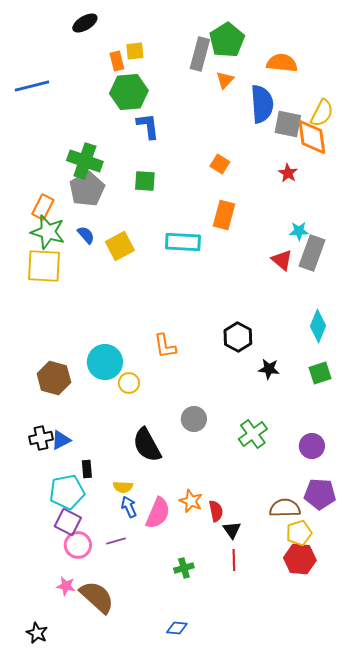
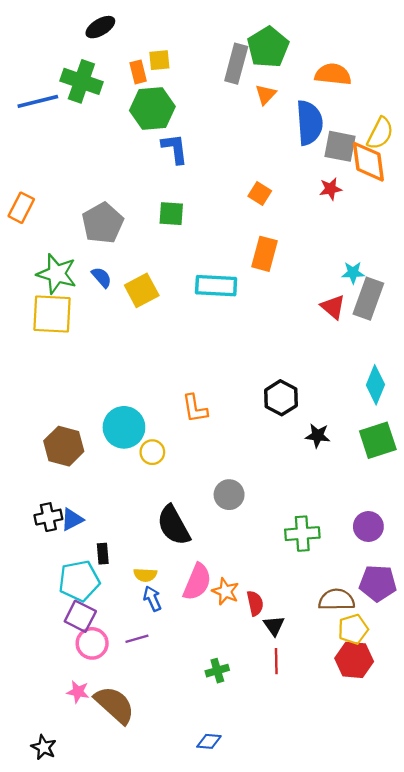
green cross: (85, 161) -> (81, 81), moved
red star: (288, 173) -> (331, 189), moved, turned 30
orange rectangle: (43, 207) -> (21, 208), moved
green square: (320, 373) -> (378, 440), size x1.4
green cross: (253, 434) -> (302, 534), moved, turned 32
pink semicircle: (158, 513) -> (197, 582), moved

